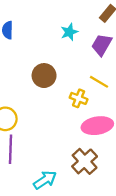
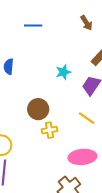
yellow cross: (79, 98) -> (49, 130), moved, turned -35

